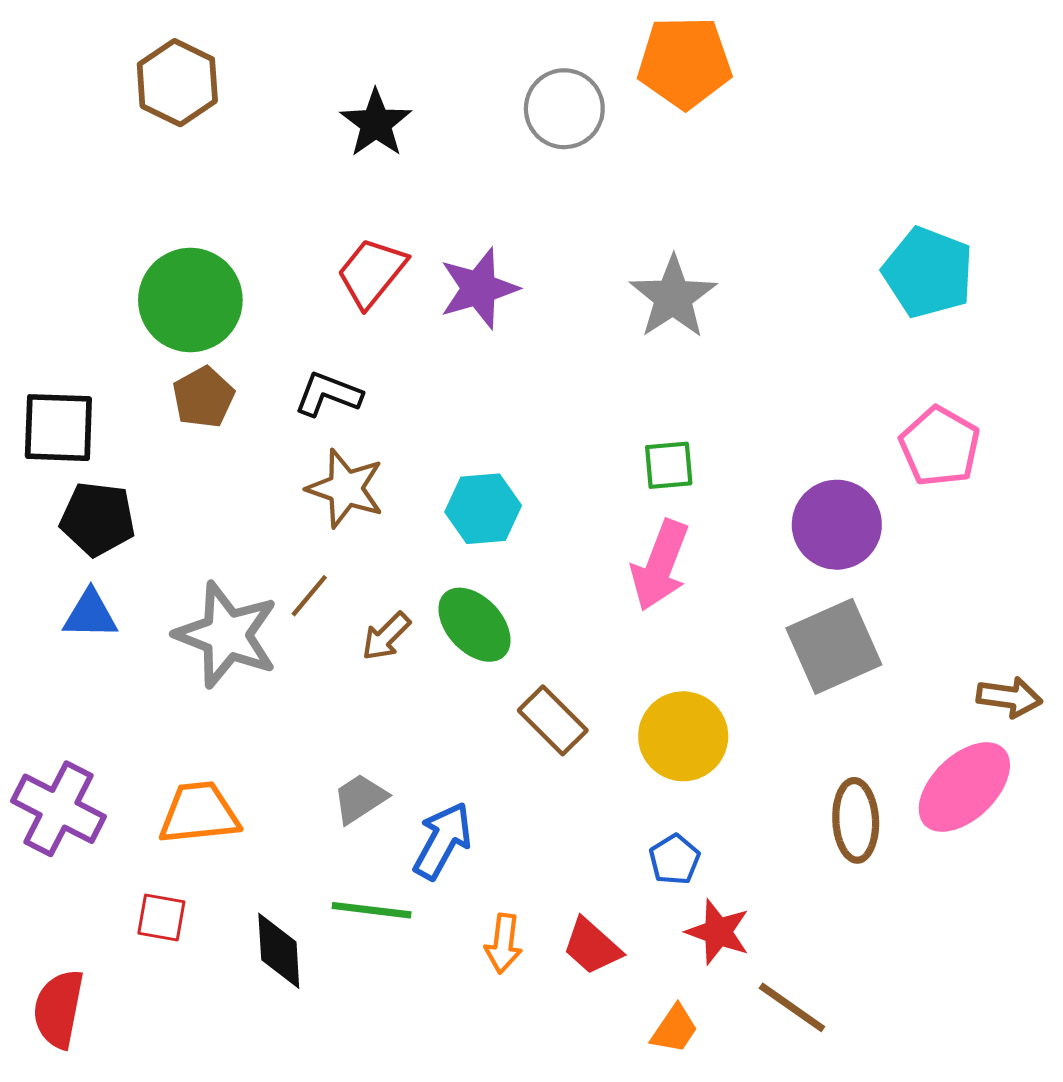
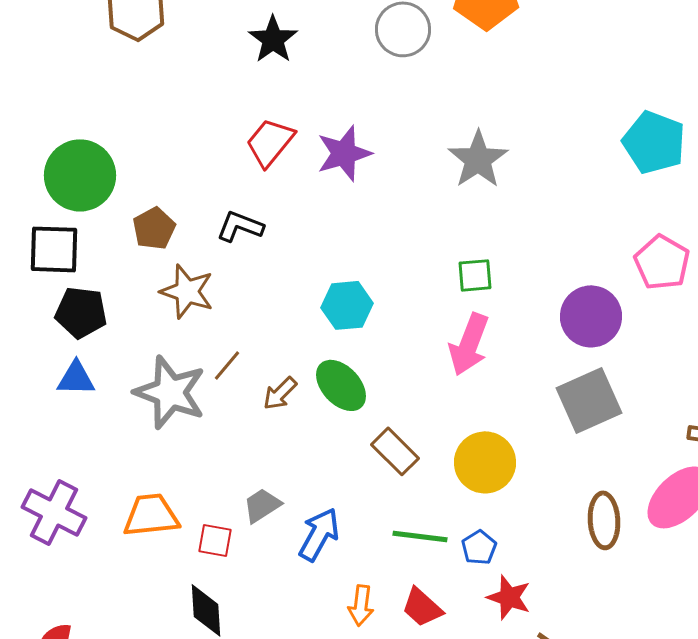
green circle: (190, 300) -> (80, 175), moved
brown star: (345, 488) -> (187, 291), moved
green line: (372, 910) -> (420, 536), moved
red square: (161, 917) -> (215, 540), moved

